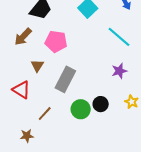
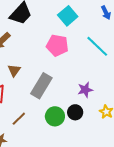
pink pentagon: (56, 41) -> (57, 45), moved
purple star: (119, 71) -> (85, 90), moved

